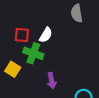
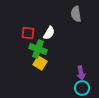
yellow square: (13, 69) -> (40, 63), moved
purple arrow: (52, 81) -> (81, 73), moved

